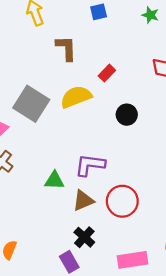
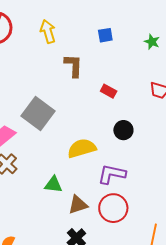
red rectangle: (107, 73) -> (109, 91), turned 70
yellow semicircle: (76, 97) -> (82, 148), moved
purple L-shape: (90, 165) -> (112, 174), moved

